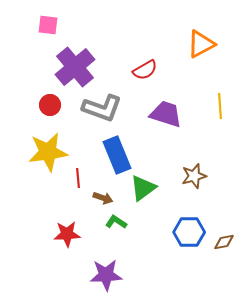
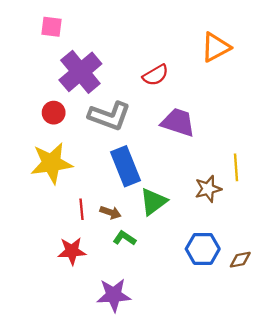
yellow line: (220, 106) -> (236, 167), moved
red line: (78, 178) -> (82, 209), moved

